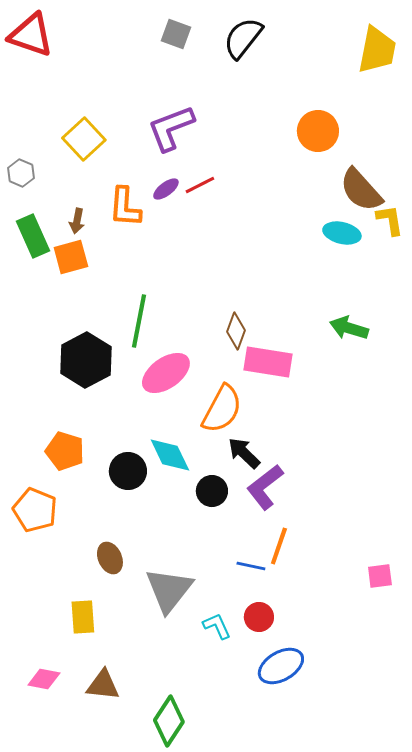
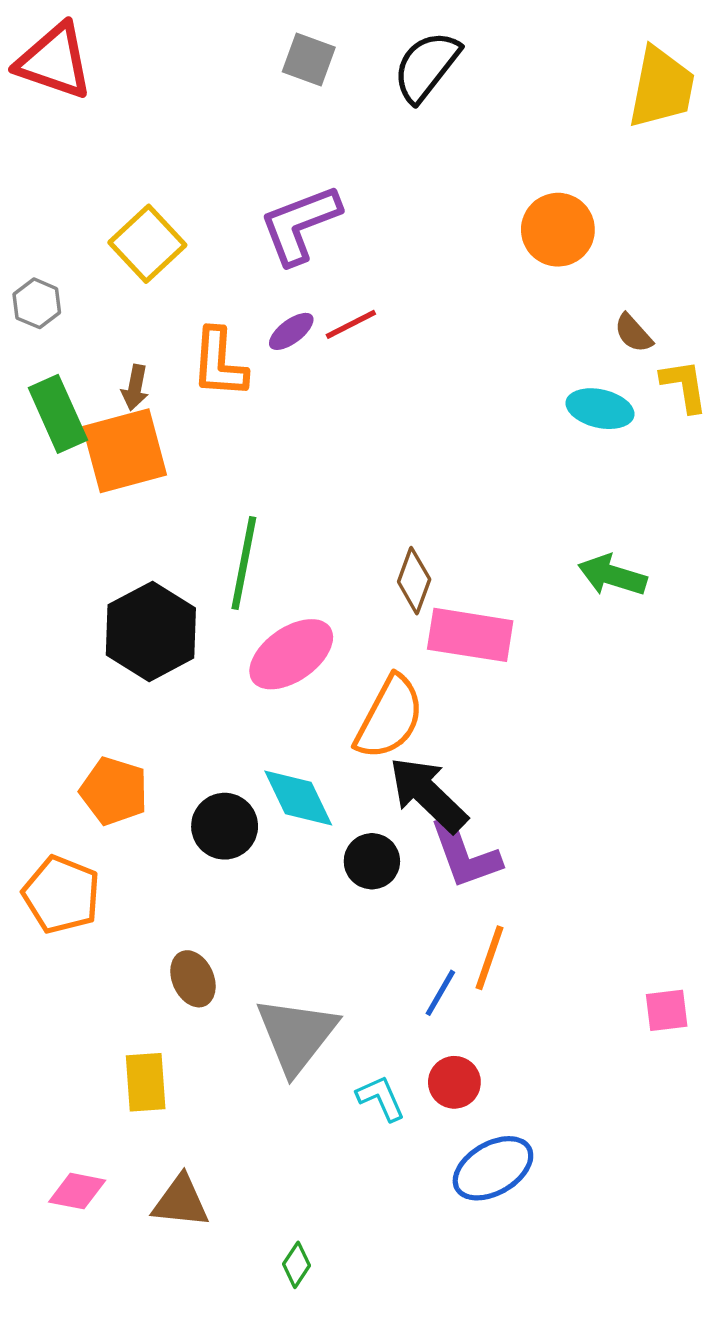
brown semicircle: (361, 190) -> (633, 333), size x0.5
orange square: (71, 257) -> (125, 451), size x1.4
black arrow: (244, 453) -> (428, 795), size x1.4
purple L-shape: (265, 487) -> (465, 854), turned -72
blue line: (251, 566) -> (440, 993), turned -72
green diamond: (169, 721) -> (296, 1265), size x0.5

